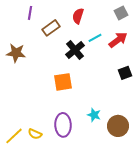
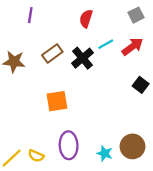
brown rectangle: (51, 28) -> (52, 53), moved
black square: (125, 73) -> (141, 85), turned -32
orange square: (63, 82) -> (57, 101), moved
cyan star: (94, 115) -> (105, 153), moved

